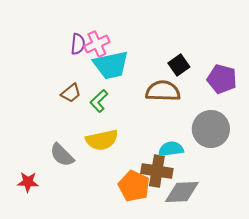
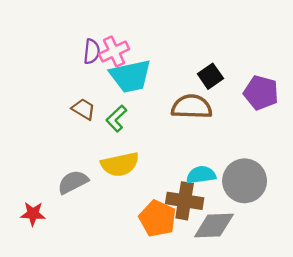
brown trapezoid: (71, 93) -> (83, 109), turned -110
gray circle: (211, 129) -> (245, 181), moved
gray semicircle: (62, 155) -> (73, 182), turned 108

